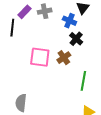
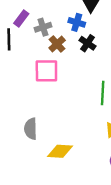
gray cross: (45, 11) -> (43, 27), moved
brown cross: (64, 58) -> (57, 44), moved

